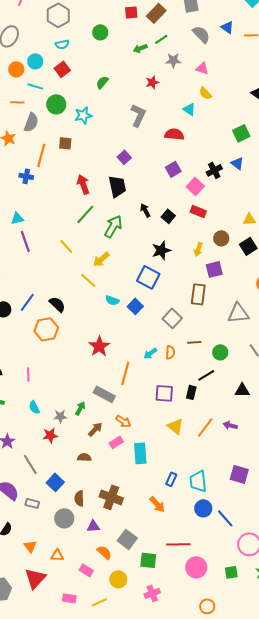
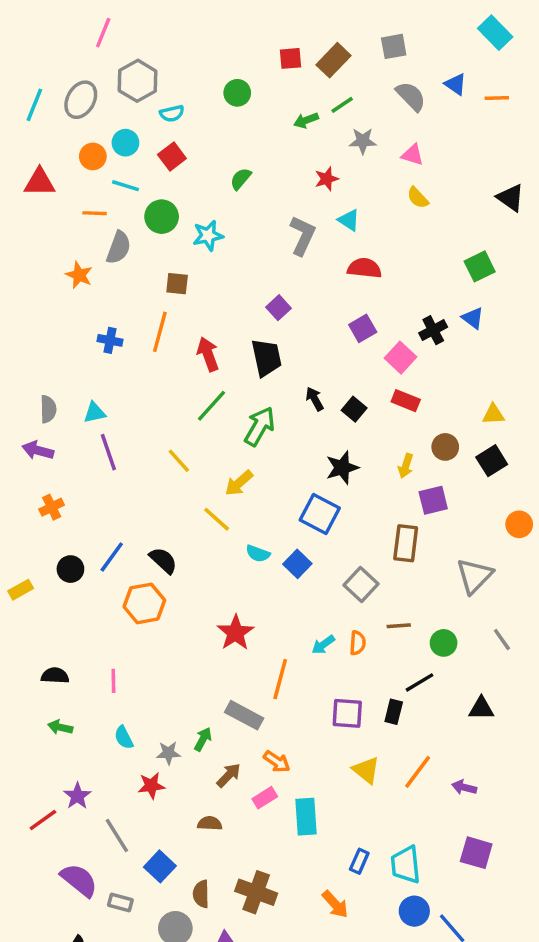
gray hexagon: (58, 15) -> (138, 81), moved
cyan triangle: (189, 109) -> (349, 220), moved
orange line: (41, 155) -> (160, 332), moved
gray triangle: (238, 313) -> (474, 576), turned -40
purple arrow: (230, 425) -> (464, 787), moved

